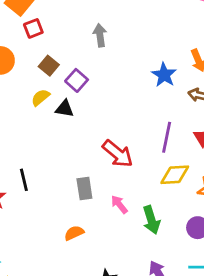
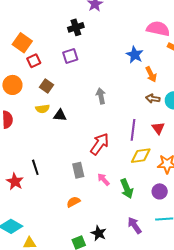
gray arrow: (100, 35) -> (101, 96), moved
blue star: (164, 75) -> (135, 55), moved
purple square: (77, 80) -> (70, 56), moved, turned 35
yellow semicircle: (40, 97) -> (42, 109), turned -144
red arrow: (118, 154) -> (100, 144), turned -90

